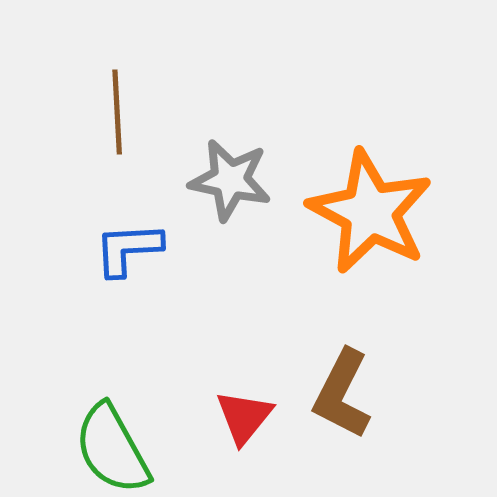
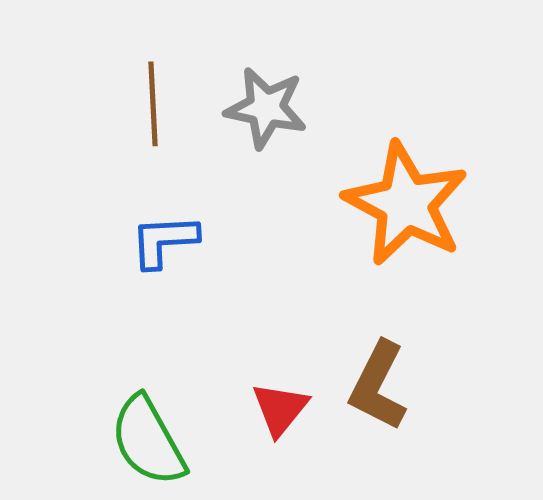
gray star: (230, 180) -> (266, 108), moved

